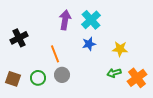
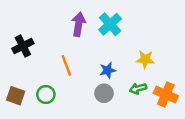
blue star: (89, 44) -> (108, 70), moved
gray circle: (62, 75) -> (104, 93), moved
orange cross: (137, 78) -> (166, 95), turned -30

